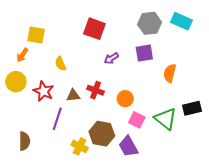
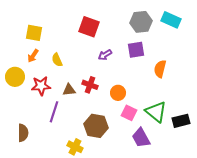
orange arrow: (22, 55) -> (33, 56), moved
red star: (43, 91) -> (41, 86), turned -30
black rectangle: (192, 108) -> (181, 121), moved
yellow cross: (80, 146) -> (75, 147), moved
purple trapezoid: (128, 146) -> (141, 138), moved

